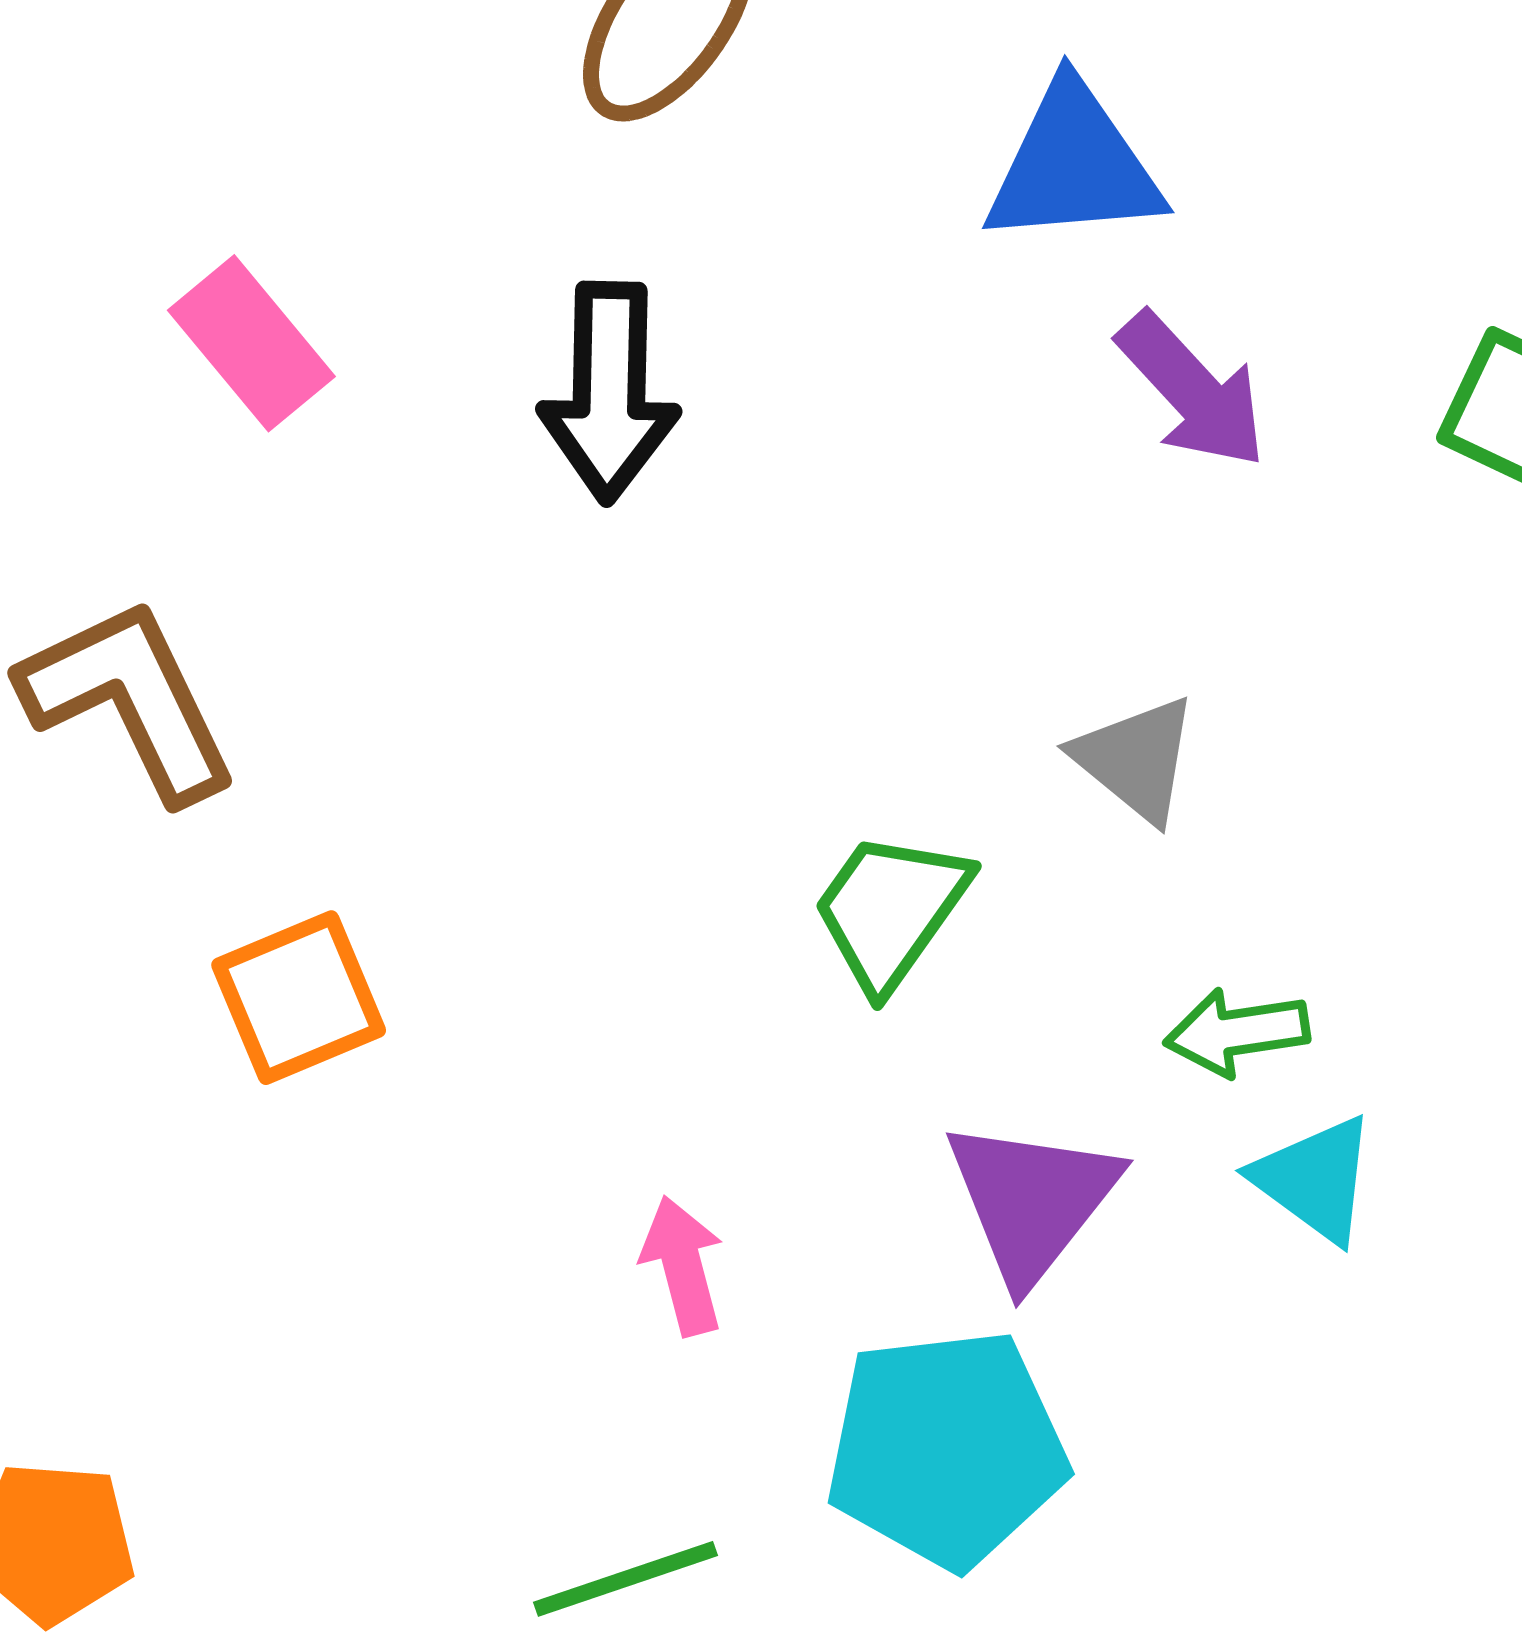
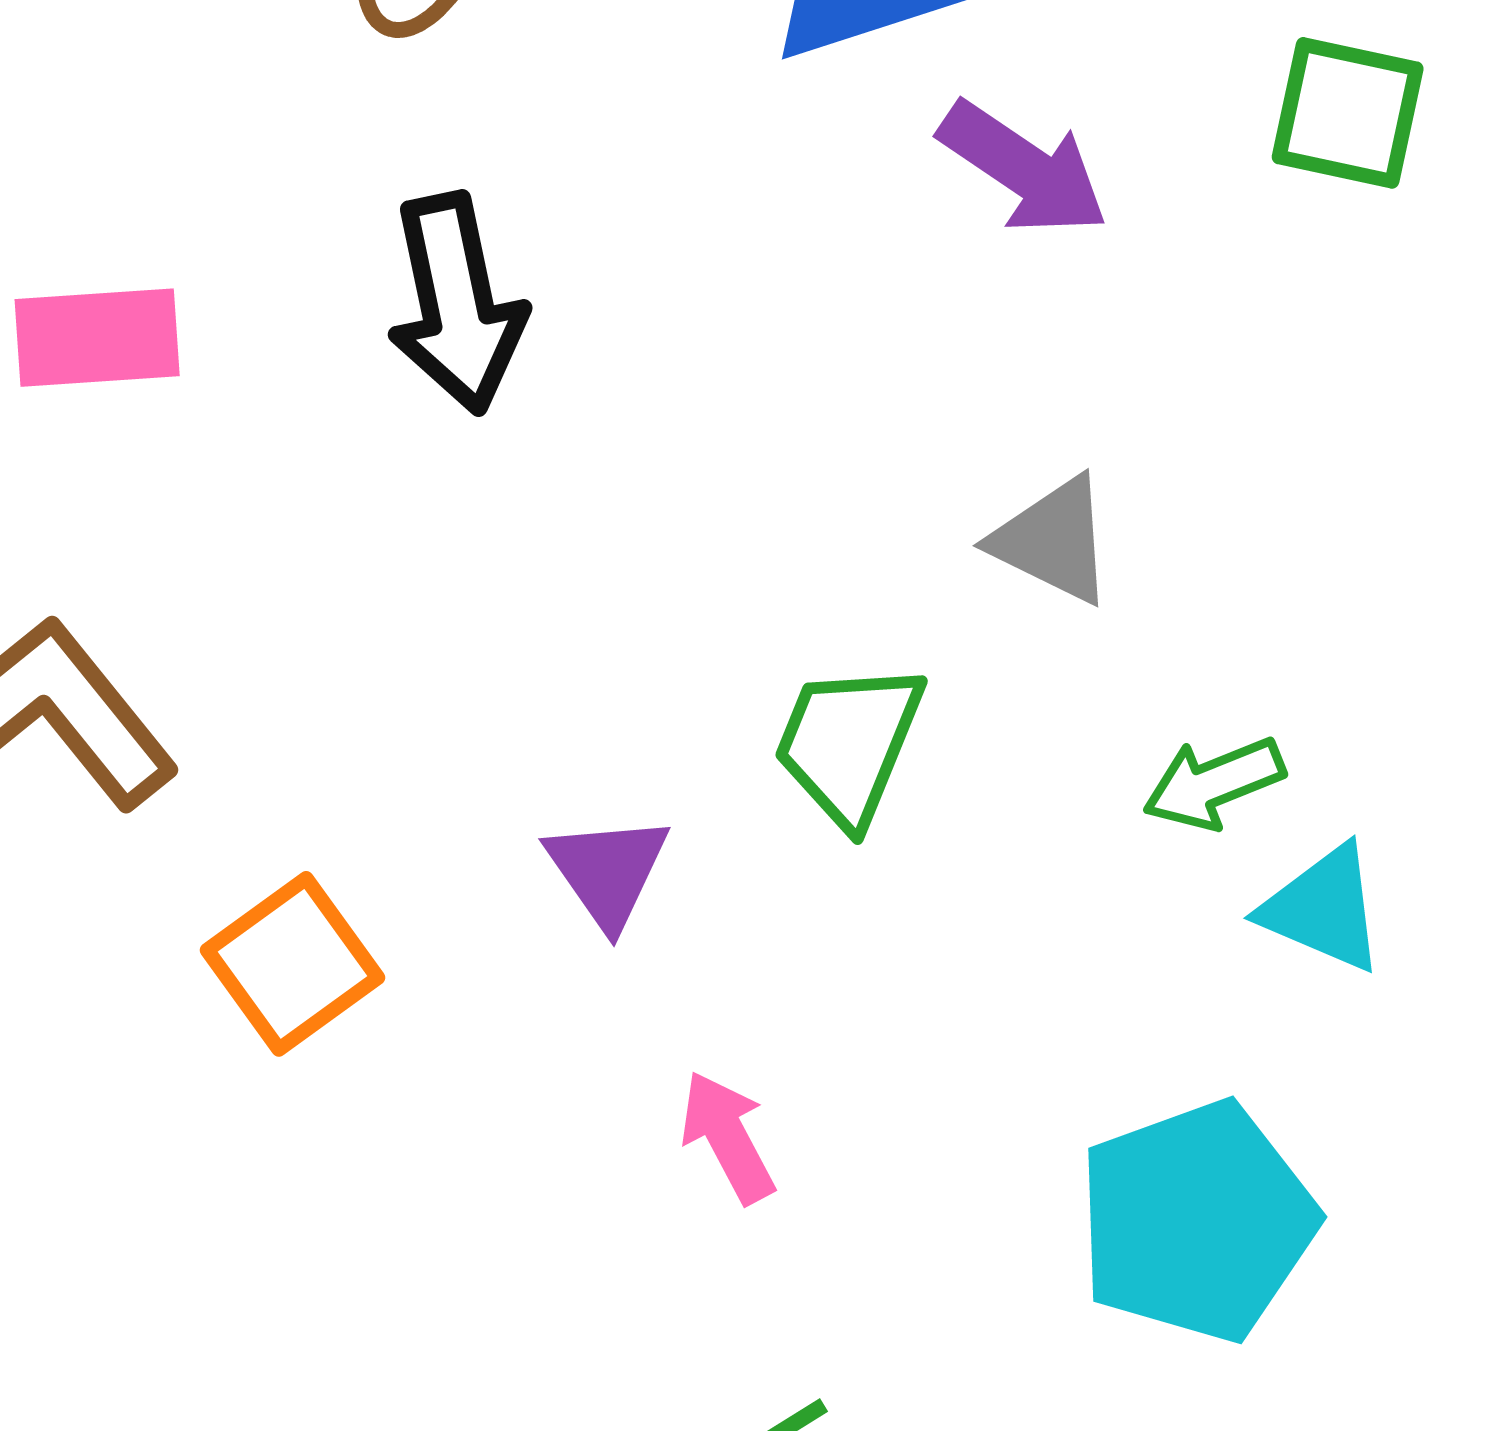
pink rectangle: (251, 343) -> (97, 338), turned -41
purple triangle: (1032, 1200) -> (608, 871), moved, size x0.7
cyan pentagon: (947, 1449) -> (1197, 1221), moved

